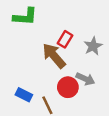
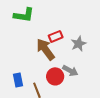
red rectangle: (65, 39) -> (56, 36), turned 32
blue rectangle: (24, 95) -> (18, 80), turned 48

